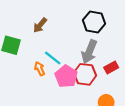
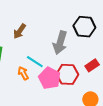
black hexagon: (94, 22) -> (84, 27), moved
gray arrow: (89, 52) -> (60, 43), moved

